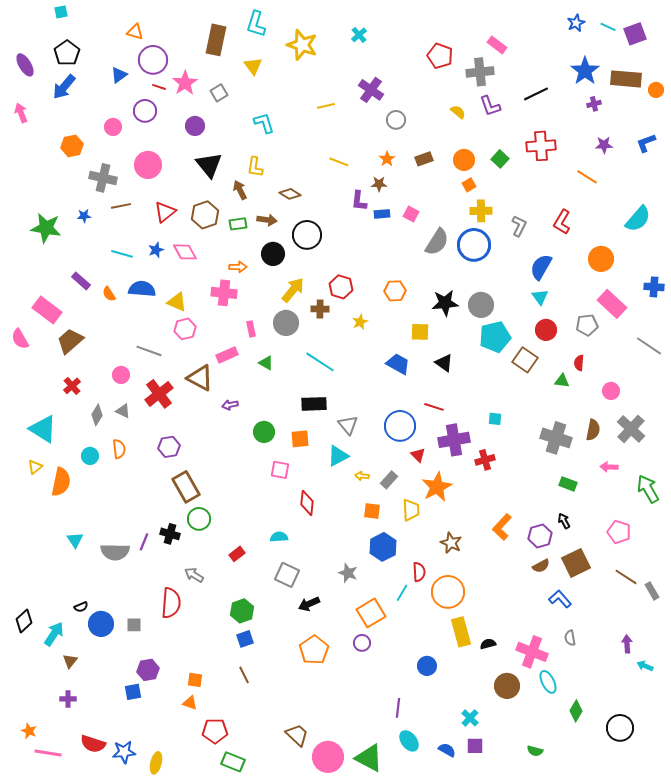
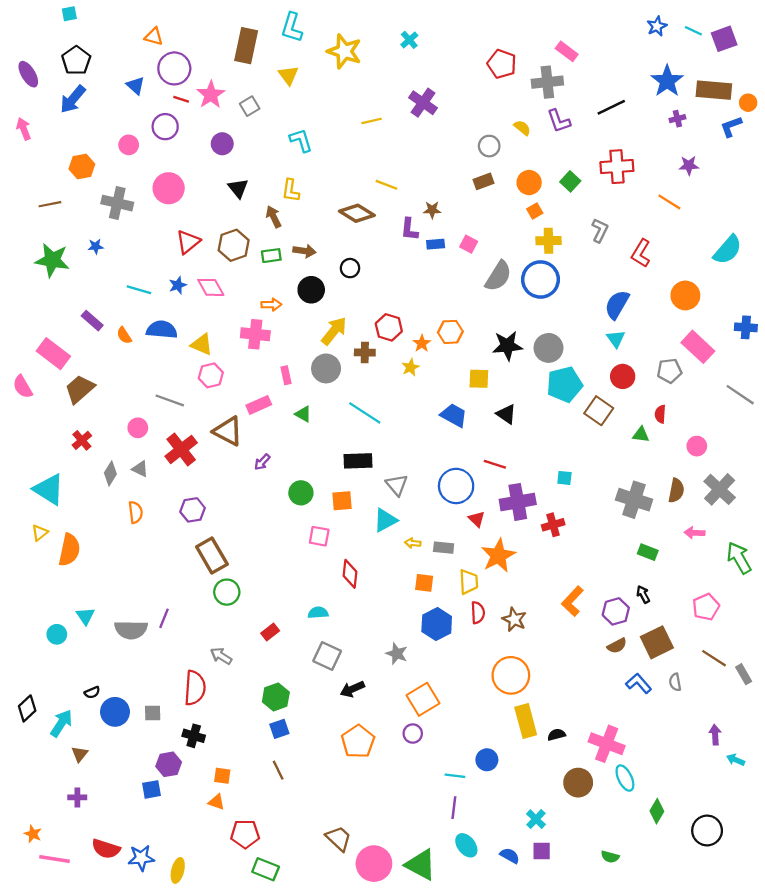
blue triangle: (119, 75) -> (136, 86), turned -42
gray circle: (396, 120) -> (489, 146), moved
blue L-shape: (646, 143) -> (731, 127), moved
orange star: (387, 159) -> (422, 343), moved
black triangle: (209, 165) -> (238, 188), size x0.7
brown diamond: (290, 194) -> (357, 213), moved, size x1.4
brown line: (121, 206) -> (50, 204), moved
gray L-shape: (519, 226) -> (600, 230), moved
black circle: (307, 235) -> (350, 268), size x0.6
purple arrow: (230, 405) -> (262, 462), turned -35
cyan circle: (90, 456) -> (57, 634), moved
gray rectangle: (389, 480) -> (444, 548), turned 54
pink pentagon: (619, 532) -> (706, 607), turned 30
black cross: (170, 534) -> (194, 736), moved
red semicircle: (419, 572) -> (478, 613), moved
cyan line: (402, 593) -> (455, 776), moved, turned 66
gray semicircle: (570, 638) -> (675, 682), moved

